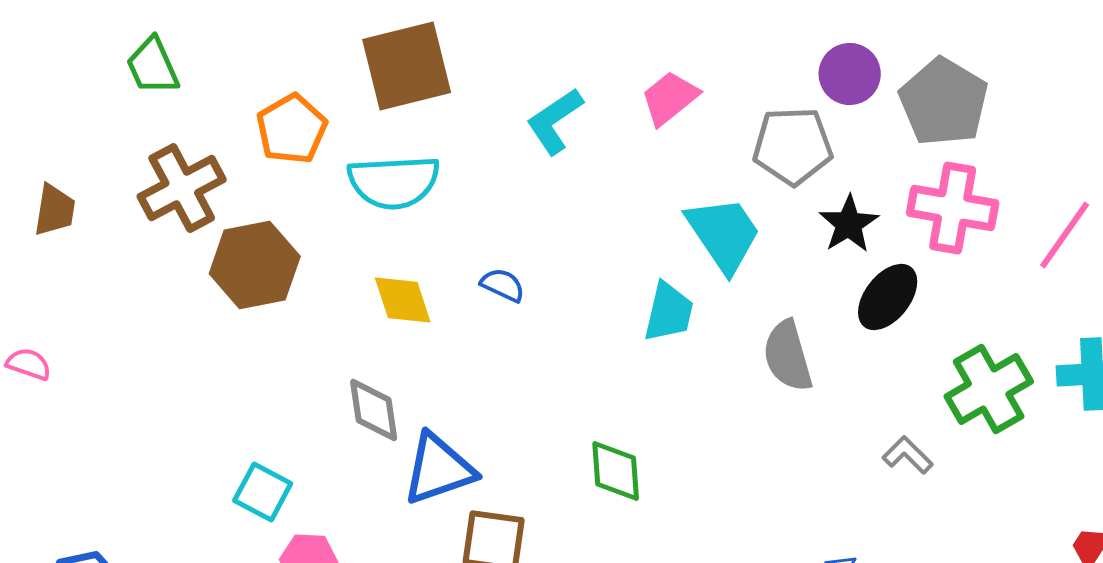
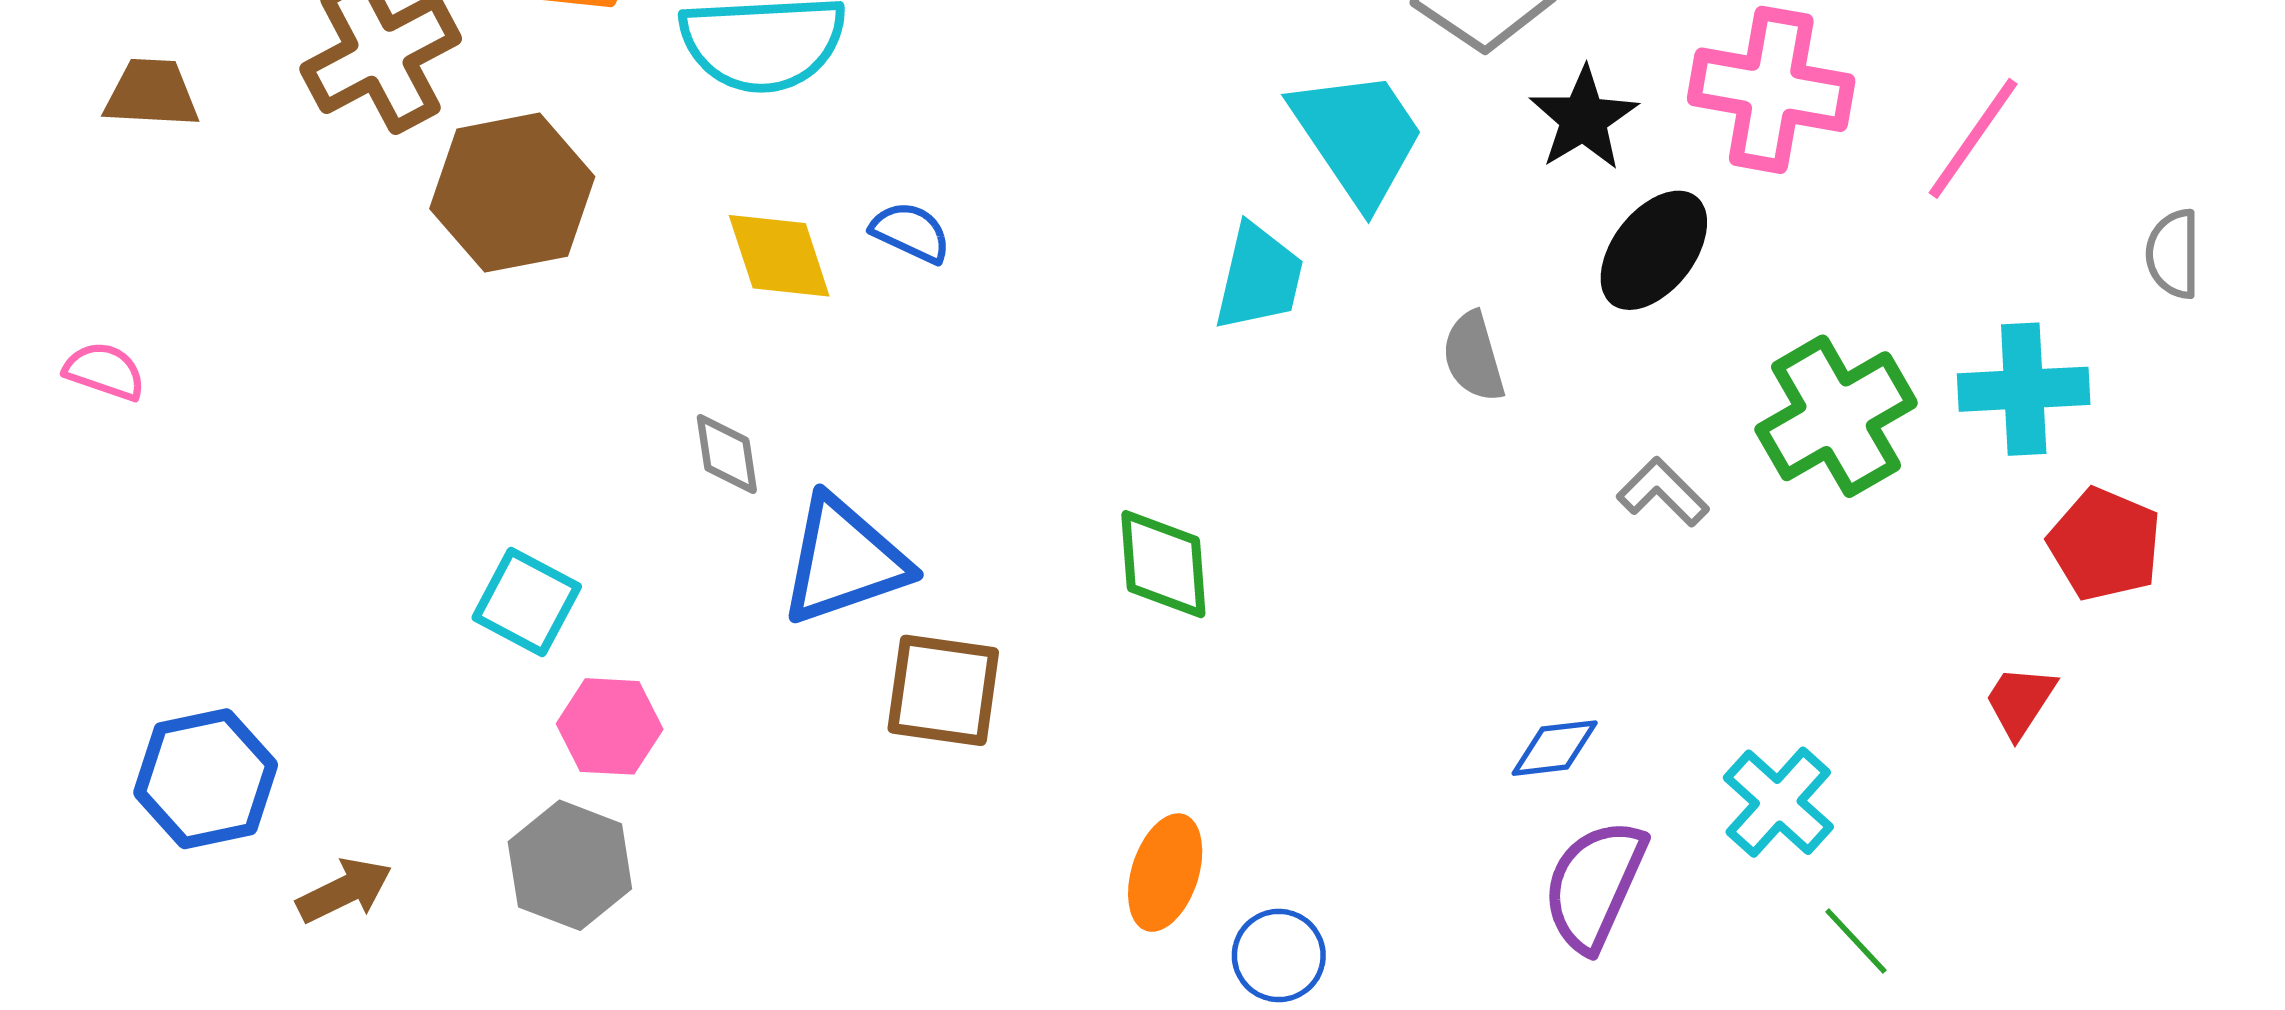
brown trapezoid: (55, 210) -> (151, 93), turned -96
blue semicircle: (503, 285) -> (911, 232), moved
gray semicircle: (788, 356) -> (1474, 357), size x0.7
gray diamond: (374, 410) -> (727, 454), size x0.7
gray L-shape: (908, 455) -> (1663, 492), moved

